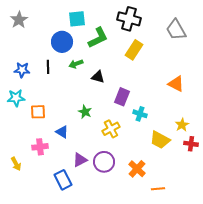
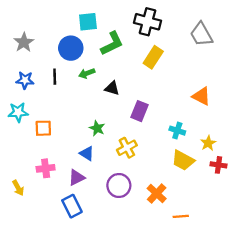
gray star: (19, 20) -> (24, 42), moved
cyan cross: (140, 114) -> (177, 131), moved
blue triangle: (62, 132) -> (87, 153), moved
purple triangle: (80, 160) -> (76, 177), moved

